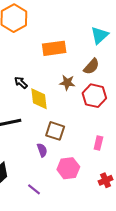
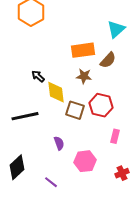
orange rectangle: (54, 48) -> (83, 50), moved
red hexagon: (94, 96) -> (101, 105), moved
brown square: (55, 131) -> (75, 110), moved

